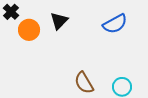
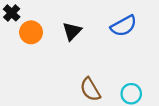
black triangle: (59, 21) -> (72, 31), moved

